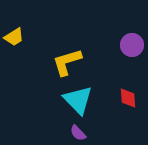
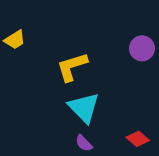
red diamond: (128, 98) -> (138, 139), moved, turned -45

